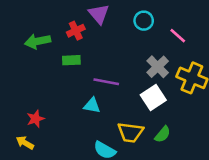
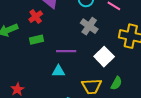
gray cross: (158, 67) -> (89, 26), moved

